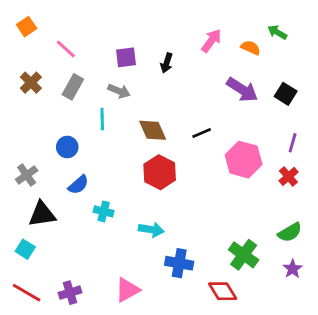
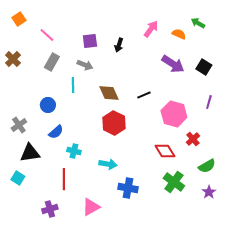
brown cross: (31, 83) -> (13, 59), moved
red cross: (288, 176) -> (193, 139), moved
red diamond: (223, 291) -> (165, 151), moved
red line: (27, 293) -> (64, 179), moved, turned 60

